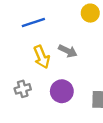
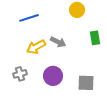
yellow arrow: (42, 57) -> (36, 47), turned 84

